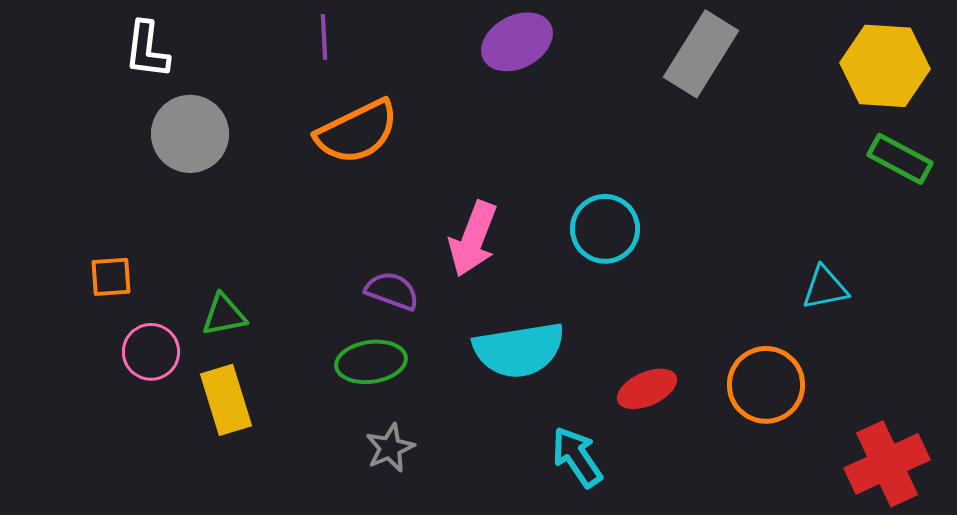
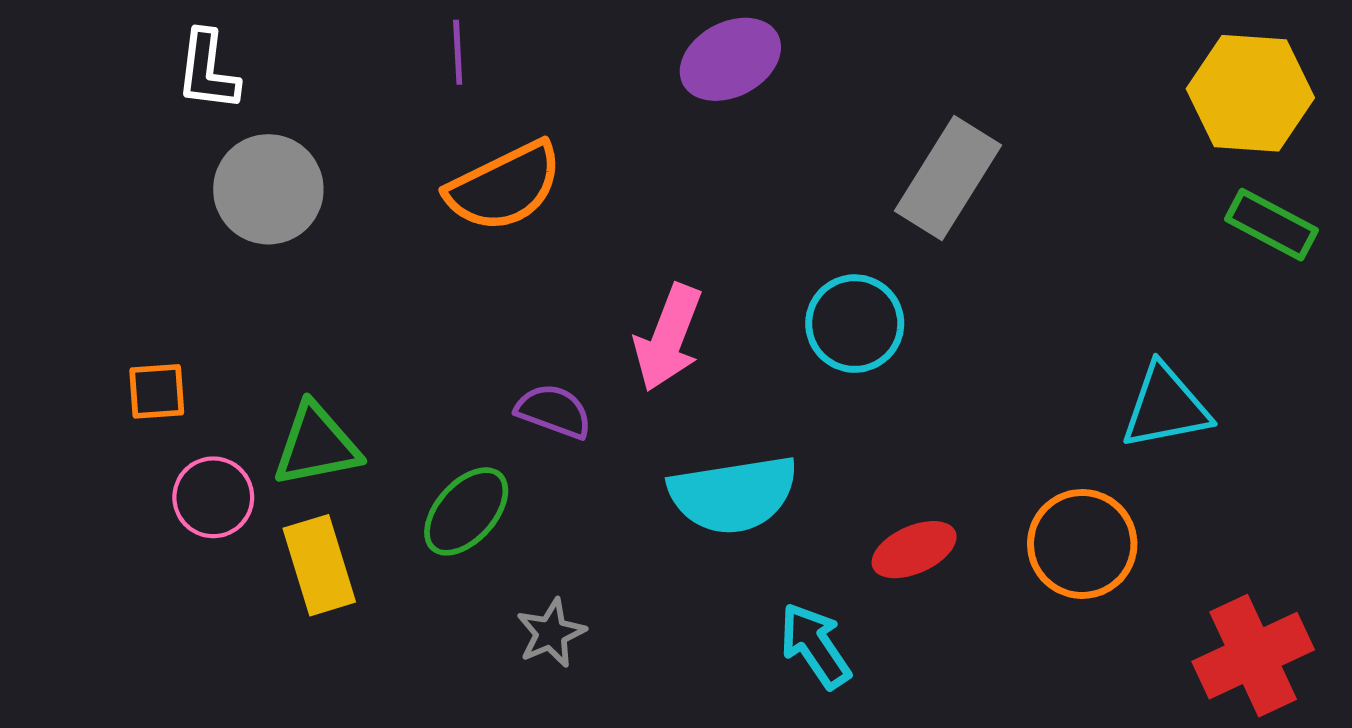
gray rectangle: (701, 54) -> (948, 178), moved
cyan triangle: (825, 288) -> (1166, 407), size x1.4
green triangle: (224, 315) -> (316, 445), size x1.4
green ellipse: (371, 362) -> (466, 511), moved, turned -40

